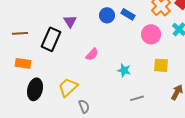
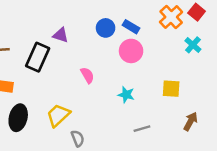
purple triangle: (70, 21) -> (61, 35), turned -40
pink circle: (151, 34) -> (131, 51), moved
pink semicircle: (92, 54) -> (87, 75), turned -72

